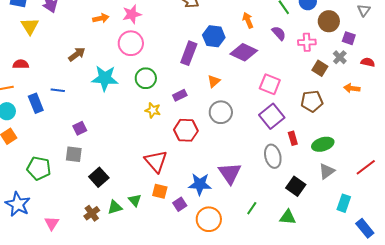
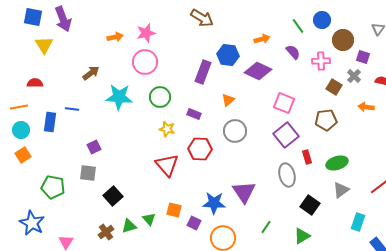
orange arrow: (248, 20) -> (262, 39), turned 98
purple rectangle: (180, 95) -> (194, 114), turned 48
blue rectangle: (36, 103) -> (50, 122), turned 30
red triangle: (156, 161) -> (167, 165), moved
purple square: (180, 204) -> (194, 223), turned -32
green triangle: (288, 217) -> (302, 236), turned -36

